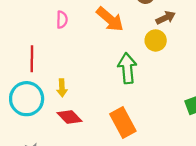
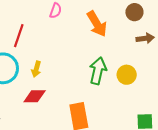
yellow circle: (156, 40) -> (127, 75), moved
red diamond: (70, 117) -> (35, 96), turned -65

